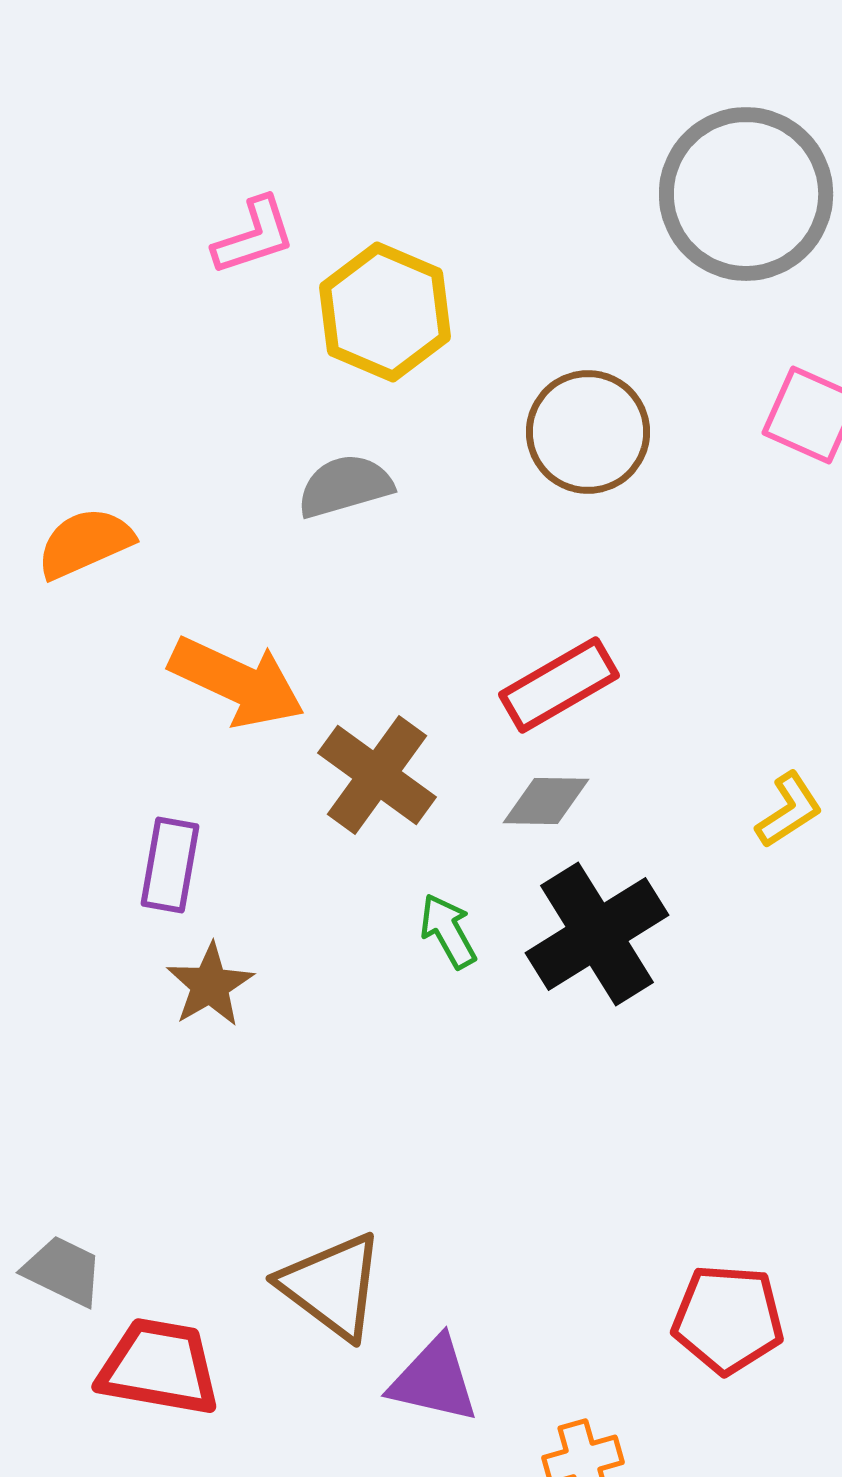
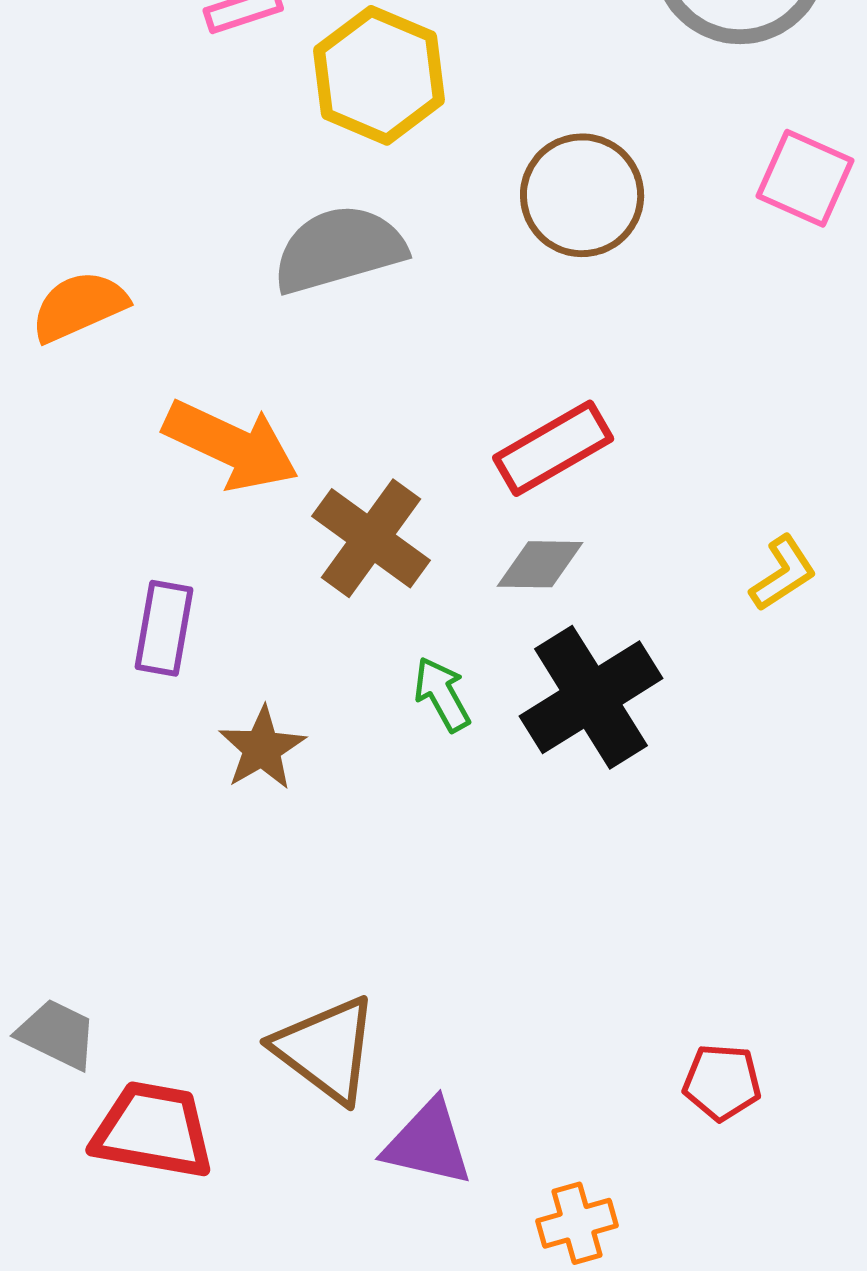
gray semicircle: (345, 486) -> (339, 249), size x1.4
brown star: (210, 985) -> (262, 748), moved
red pentagon: (728, 1319) -> (722, 1082), size x0.7

